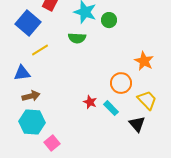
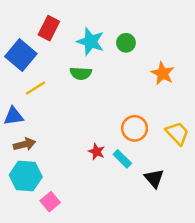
green circle: (109, 20) -> (126, 43), moved
orange star: (144, 61) -> (163, 73), moved
yellow trapezoid: (147, 100) -> (177, 133), moved

